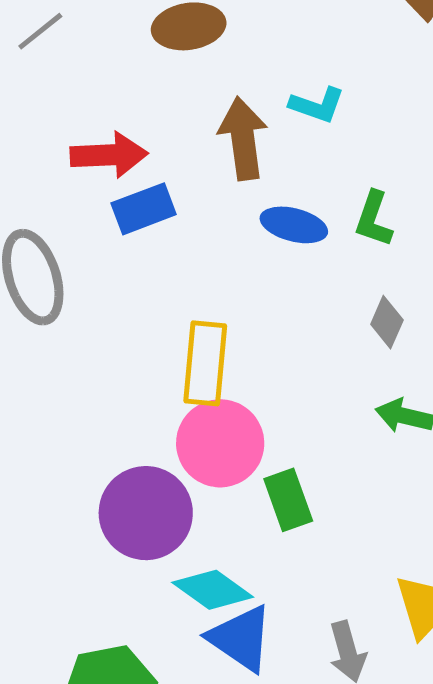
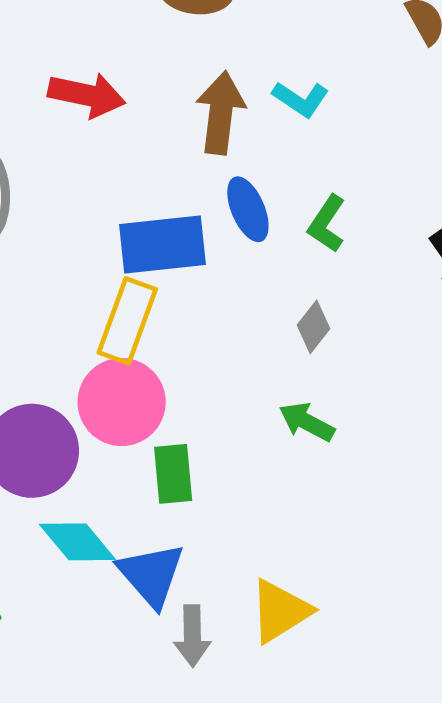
blue rectangle: (144, 209) -> (162, 244), moved, size x1.4
blue ellipse: (294, 225) -> (248, 209), turned 38
blue triangle: (241, 638) -> (151, 575), moved

